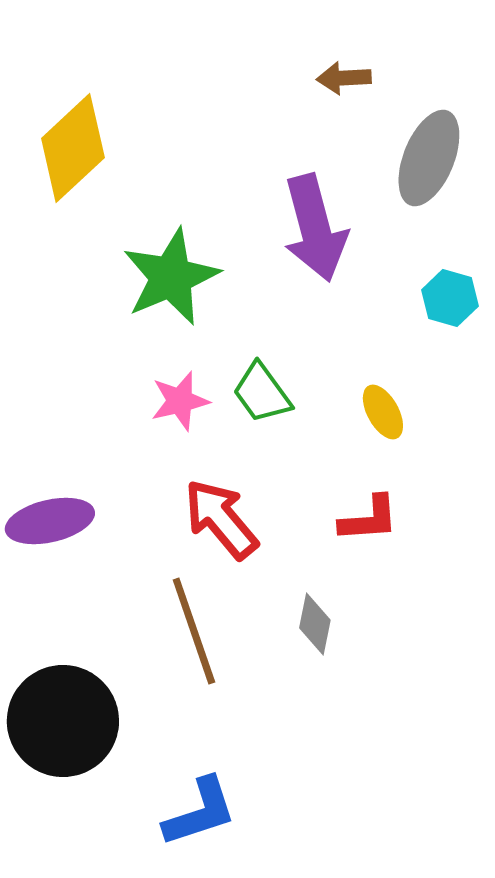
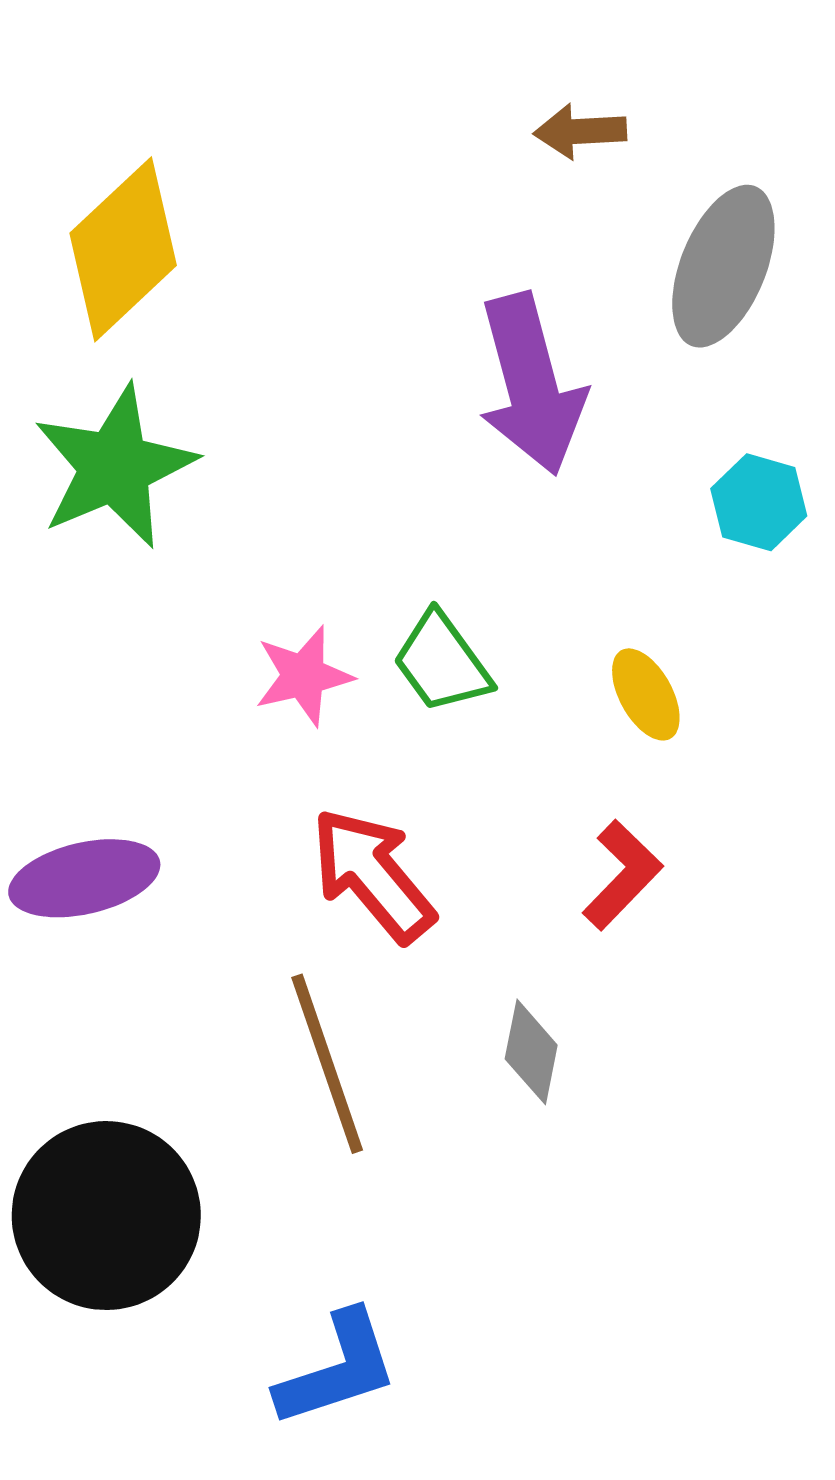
green star: (171, 277) -> (115, 467), moved
red L-shape: (369, 519) -> (622, 875), turned -42

